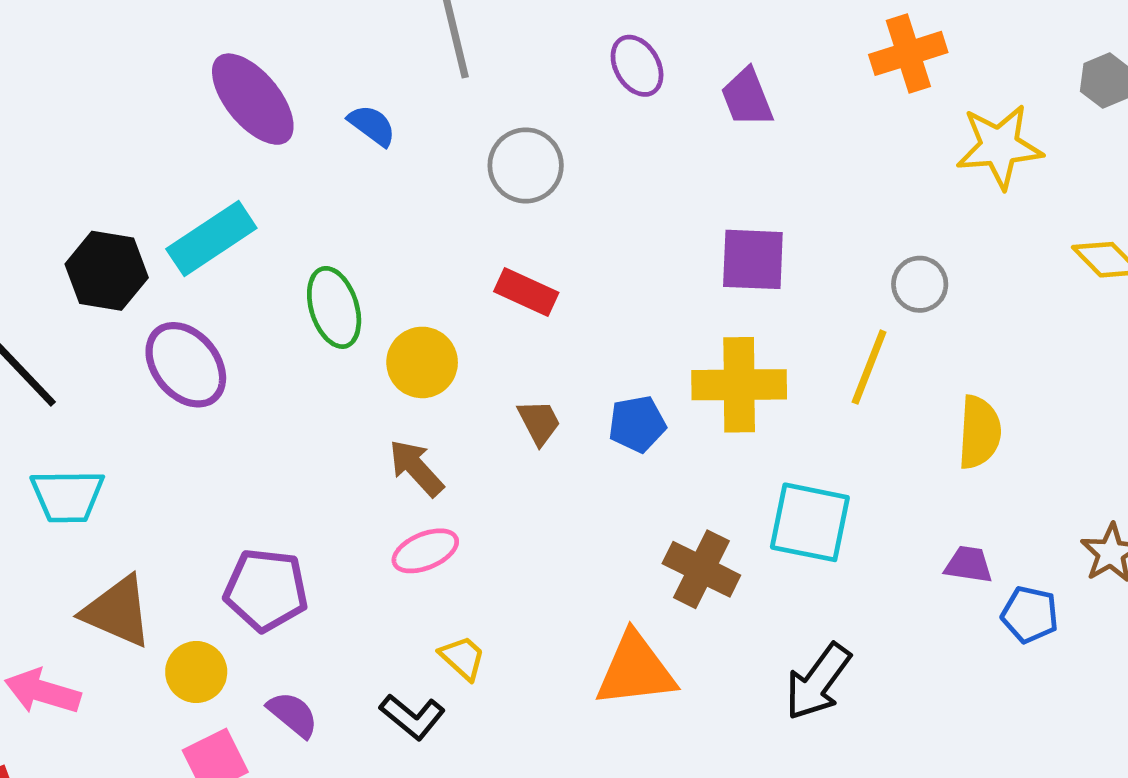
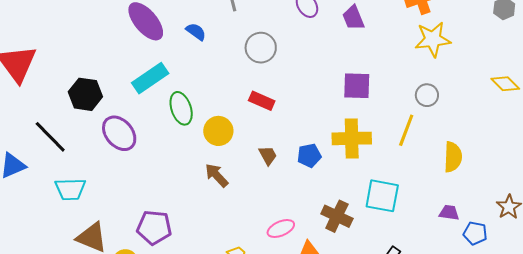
yellow star: (999, 146) -> (433, 39), moved
cyan rectangle: (211, 239) -> (150, 78), moved
pink ellipse: (425, 551) -> (281, 228), moved

